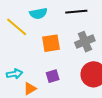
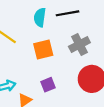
cyan semicircle: (38, 13) -> (40, 17), moved, turned 114

